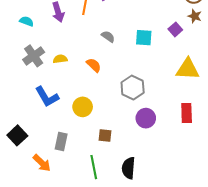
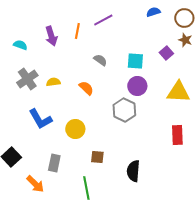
purple circle: (146, 118) -> (137, 86), moved
black semicircle: (128, 168) -> (133, 171), moved

